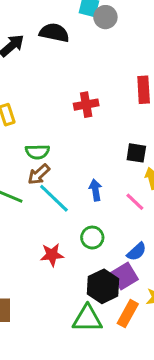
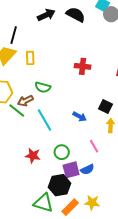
brown arrow: (39, 174) -> (25, 101), moved
blue arrow: (95, 190) -> (80, 117), moved, turned 112
pink line: (135, 202) -> (94, 146), moved
purple square: (124, 276) -> (71, 170), moved

